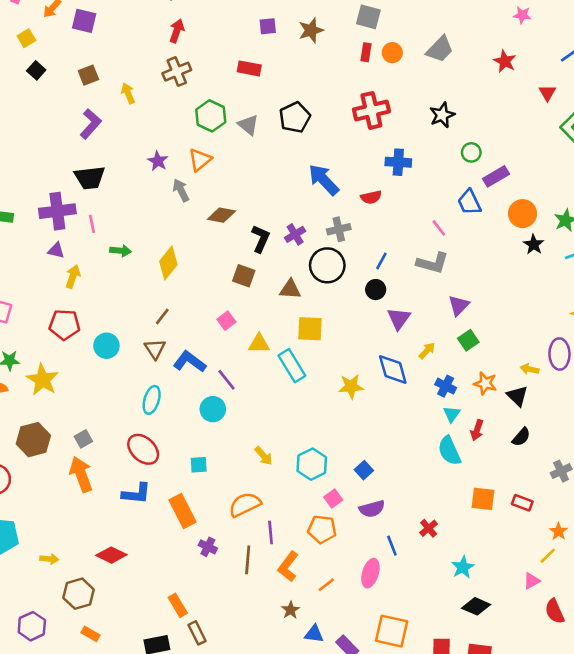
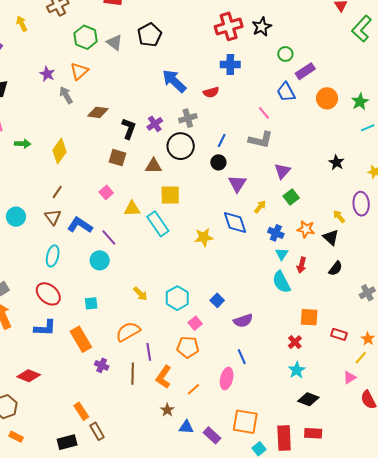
red cross: (371, 110) -> (229, 26), moved
black star: (534, 245) -> (336, 162), moved
yellow arrow: (530, 369) -> (339, 216), turned 40
red rectangle: (522, 503) -> (339, 334), moved
purple semicircle: (372, 509) -> (243, 321), moved
red cross: (429, 528) -> (295, 342), moved

